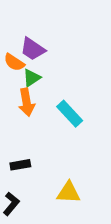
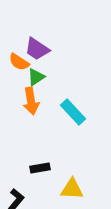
black rectangle: (20, 165) -> (40, 168), moved

